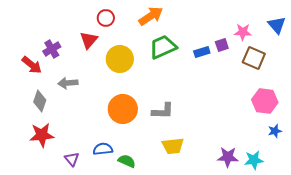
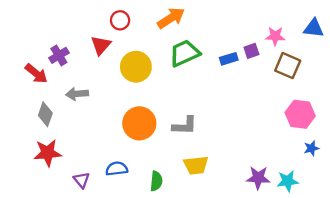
blue triangle: (277, 25) -> (314, 28), turned -42
green semicircle: (127, 161) -> (156, 181), moved, turned 72

